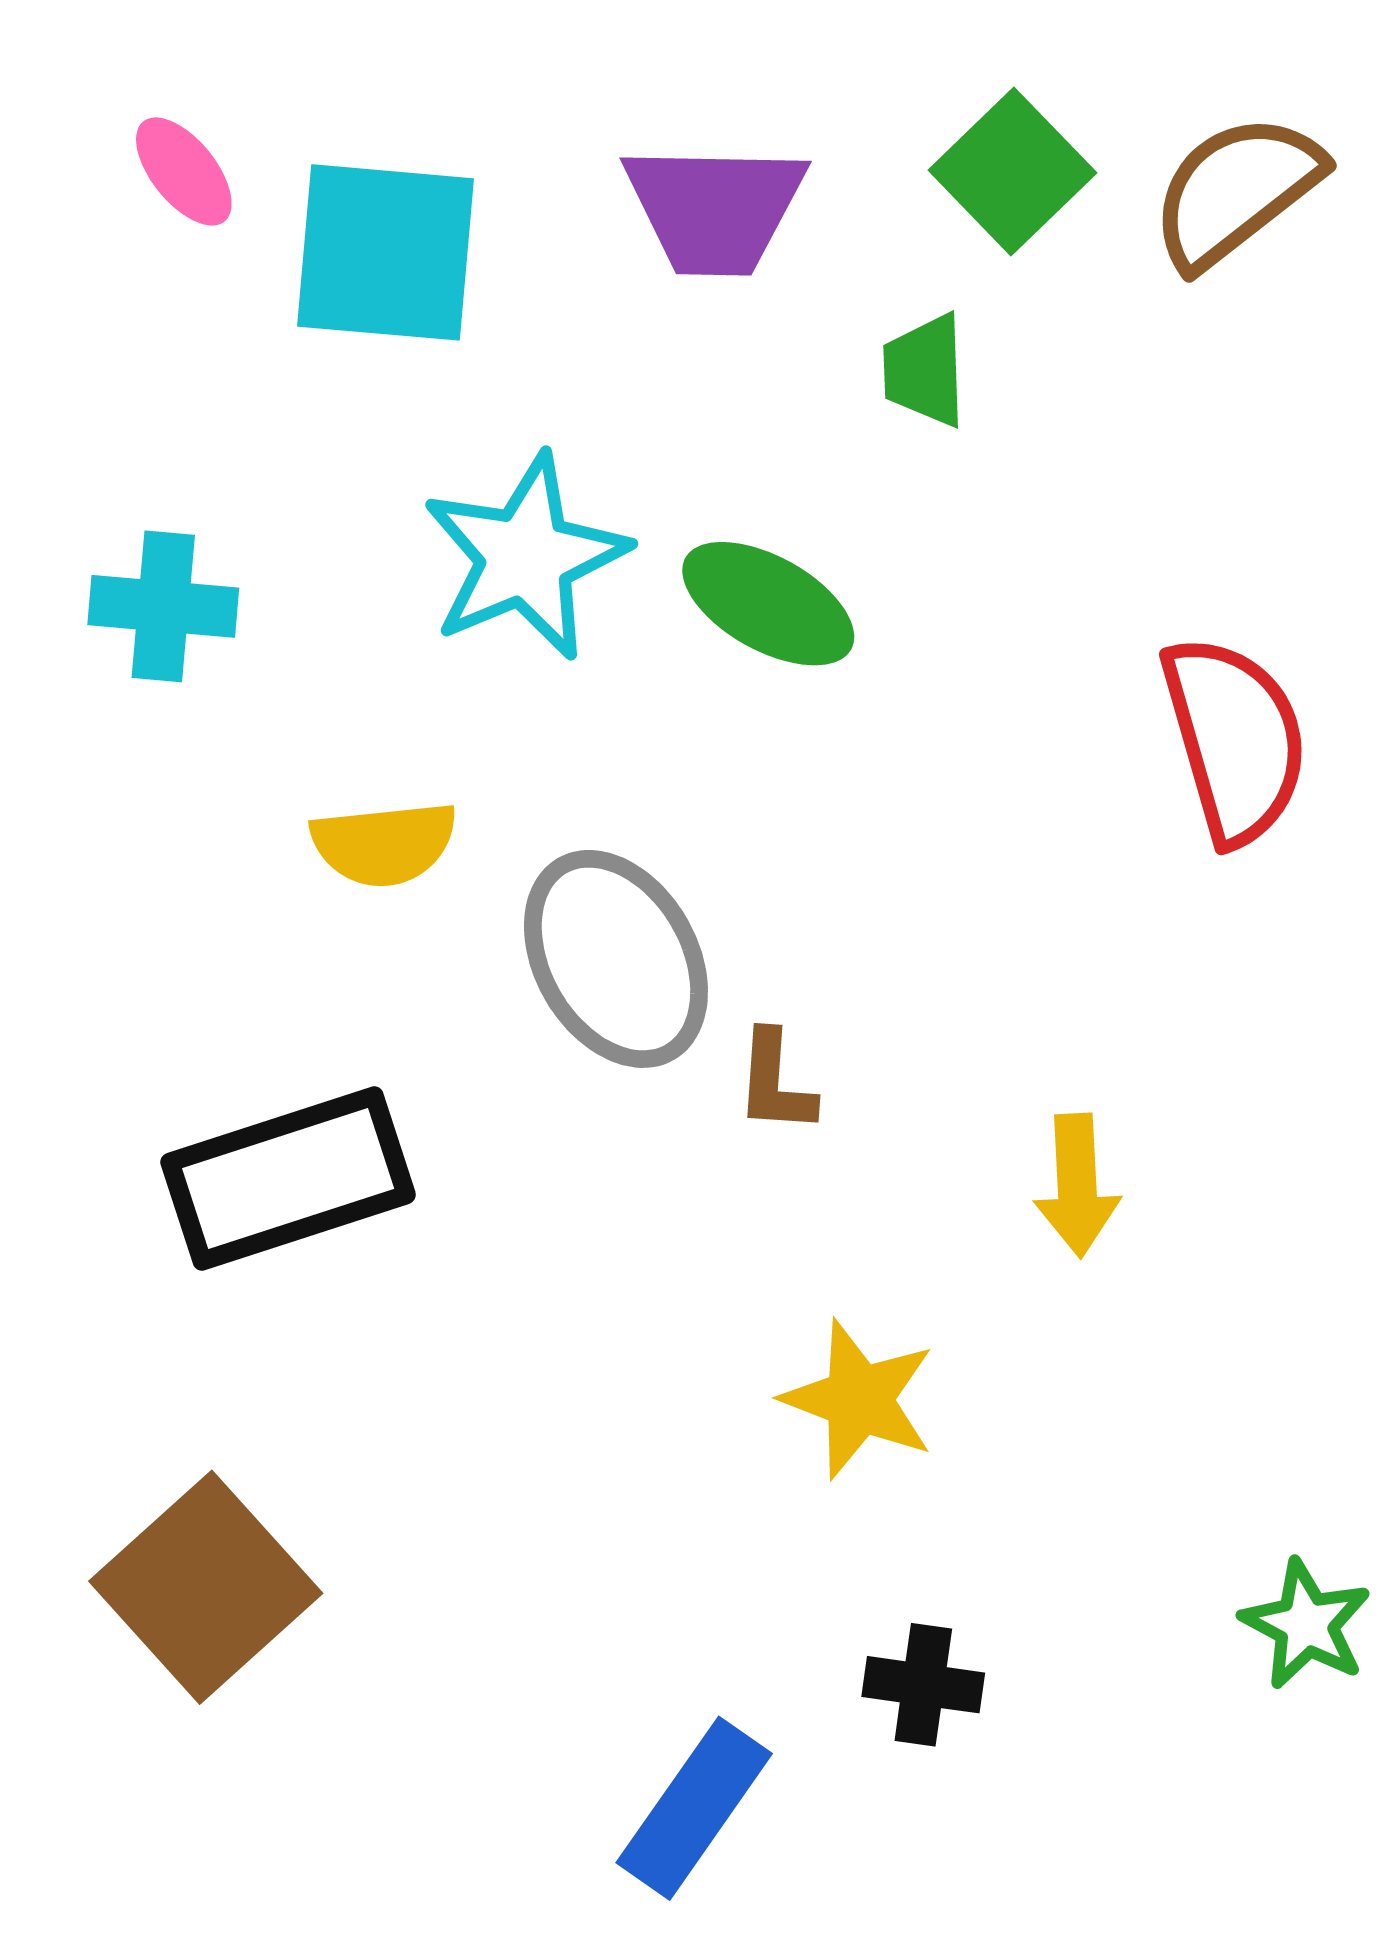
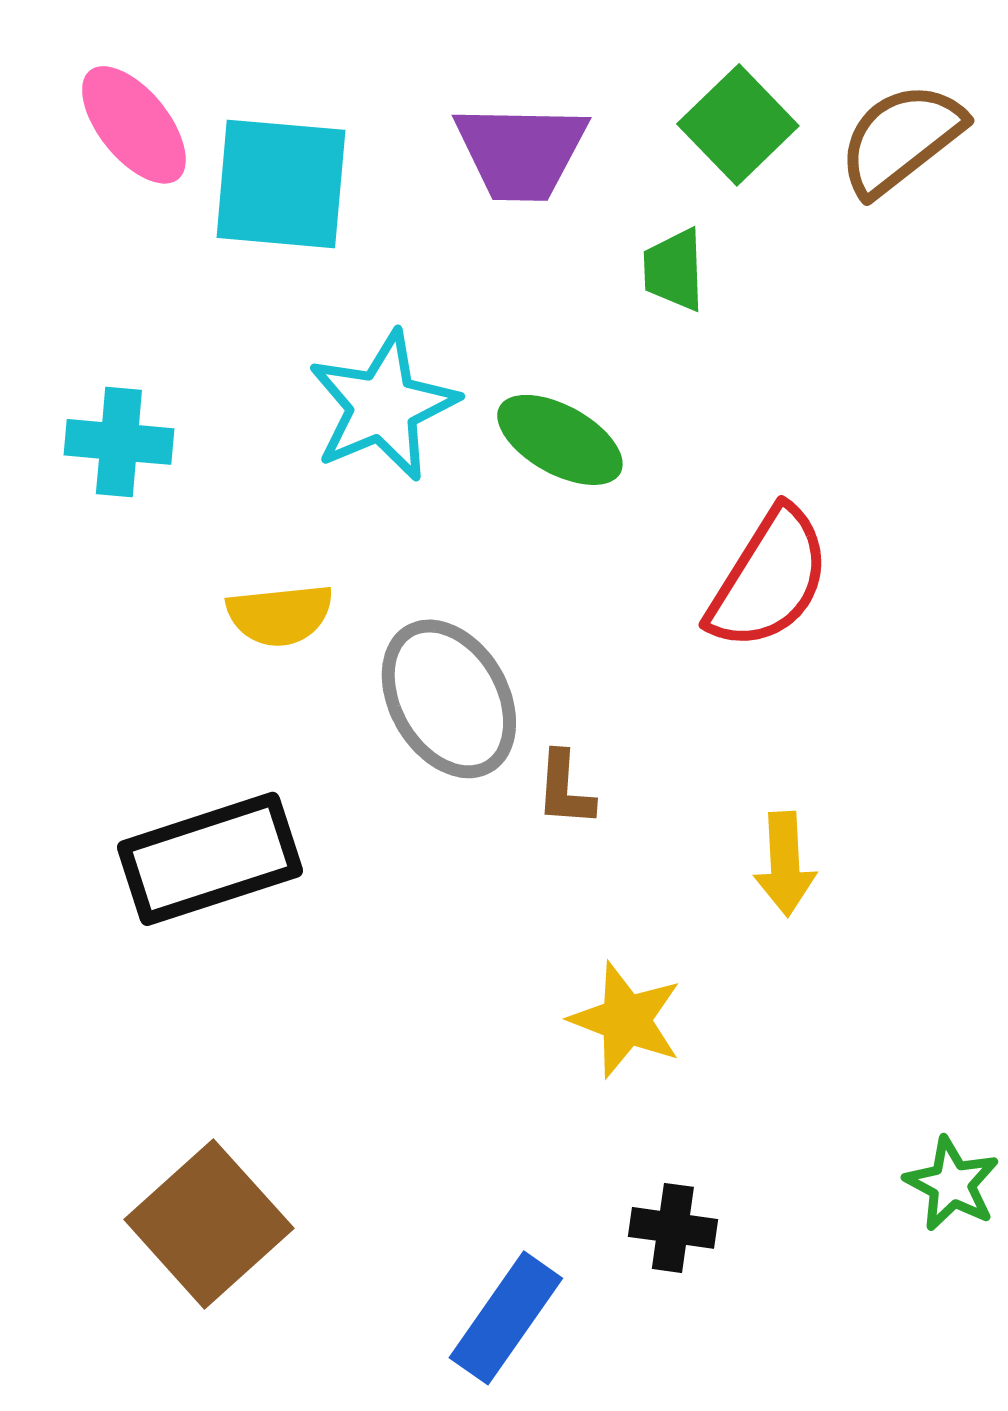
pink ellipse: (184, 171) -> (134, 125), size x1.5
red semicircle: (1235, 739) -> (769, 579), moved, turned 48
brown square: (206, 1587) -> (209, 1224), moved

